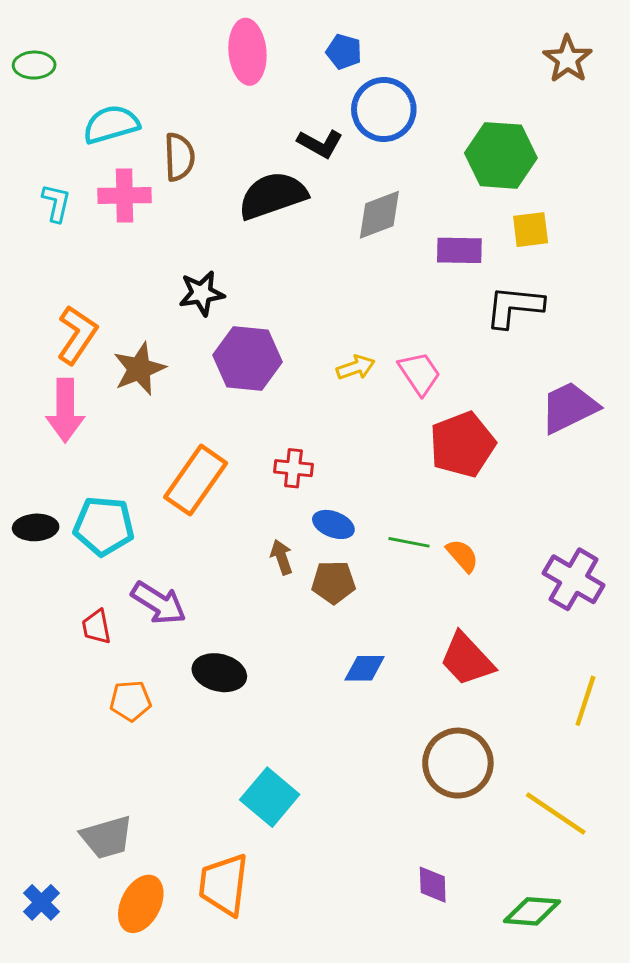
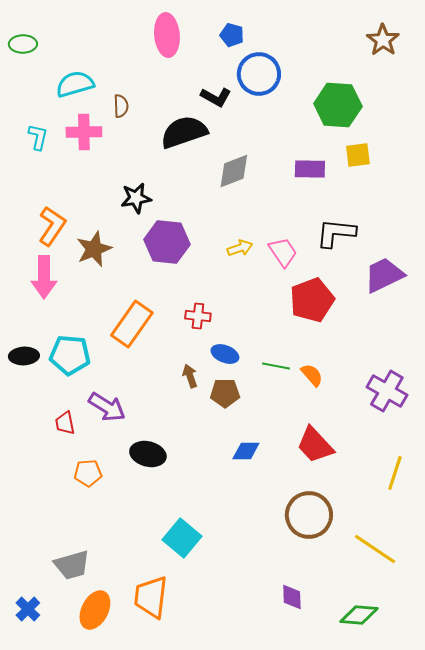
brown semicircle: (179, 157) -> (121, 106), size x0.7
gray diamond: (379, 215) -> (234, 171), moved
black L-shape: (514, 307) -> (336, 233), moved

